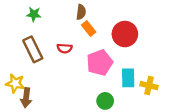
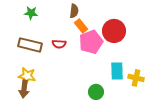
brown rectangle: (33, 49) -> (30, 45), turned -50
pink pentagon: (100, 63) -> (91, 42), moved
yellow star: (15, 83) -> (27, 76), moved

